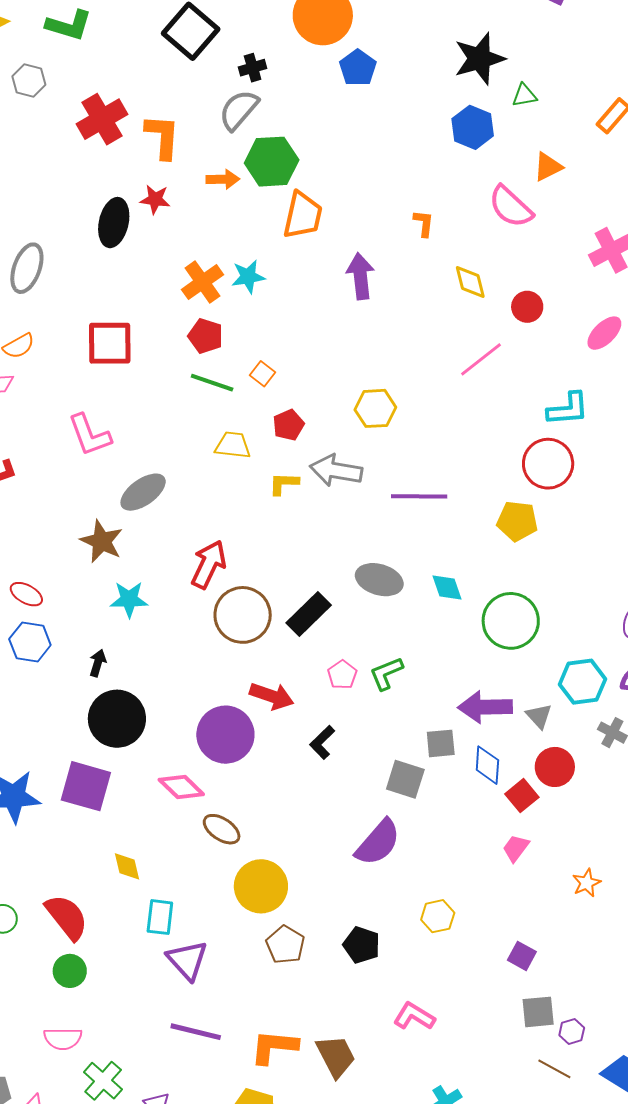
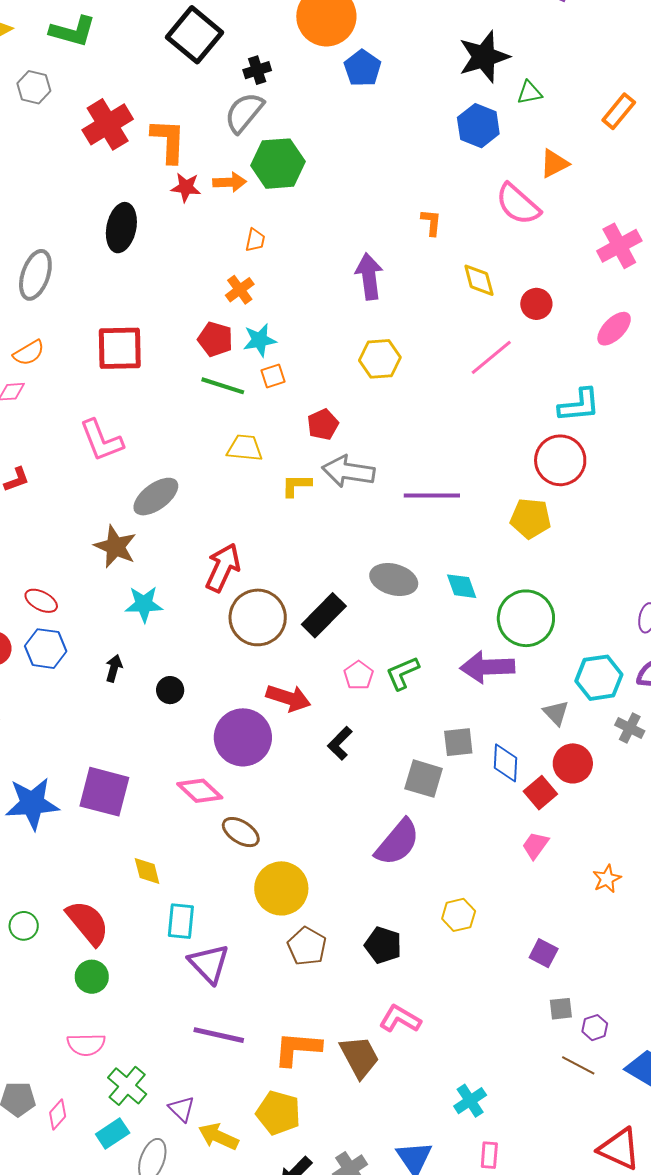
red star: (155, 199) -> (186, 187), moved
orange trapezoid: (303, 215) -> (255, 240), moved, size x0.5
cyan star: (248, 277) -> (260, 340), moved
orange cross: (202, 282) -> (240, 290), moved, size x0.7
orange square: (263, 374) -> (273, 376), turned 35
yellow hexagon: (375, 408) -> (380, 359), moved
red pentagon: (288, 425) -> (323, 425), moved
purple arrow: (485, 707) -> (487, 667), moved
black circle: (117, 719) -> (170, 690), moved, size x0.5
gray square: (538, 1012) -> (561, 1009), size x0.7
pink L-shape: (414, 1016) -> (400, 1019), moved

